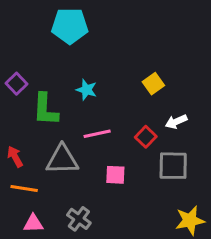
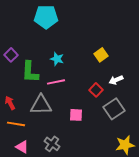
pink line: (97, 134) -> (56, 82), moved
gray square: (173, 166) -> (114, 109), turned -35
pink triangle: (33, 223) -> (22, 147), turned 32

